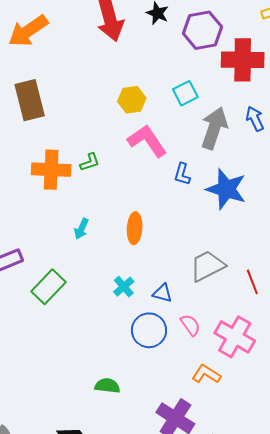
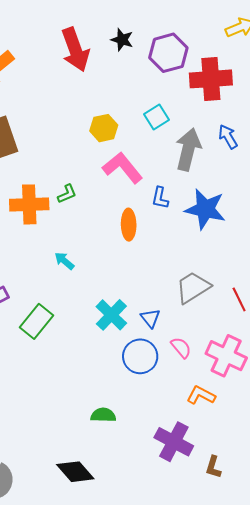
orange ellipse: (135, 228) -> (129, 225), moved
cyan arrow: (81, 229) -> (64, 261), turned 110
cyan cross: (124, 287) -> (111, 315), size x1.5
blue triangle: (162, 293) -> (150, 318), turned 40

